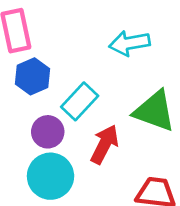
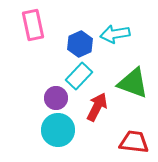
blue hexagon: (32, 76) -> (80, 44), moved

